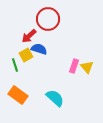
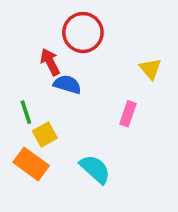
red arrow: (29, 36) -> (50, 62), turned 105
yellow square: (26, 55) -> (45, 135), moved
yellow triangle: (87, 67) -> (150, 69), moved

